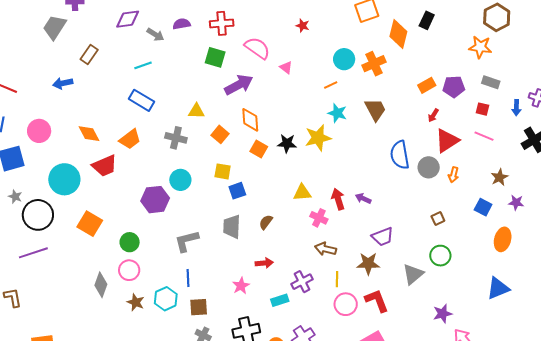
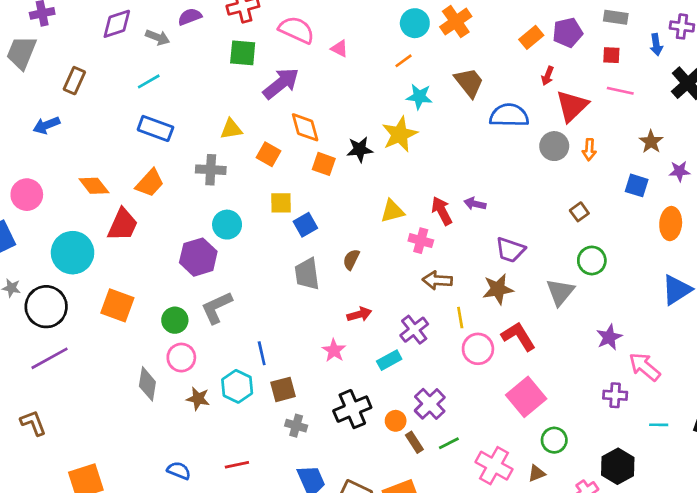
blue semicircle: (400, 155) -> (509, 115), moved, turned 112
red trapezoid: (105, 166) -> (123, 225), turned -32
purple trapezoid: (383, 237) -> (510, 250), turned 50
gray L-shape: (187, 241) -> (217, 307), moved

